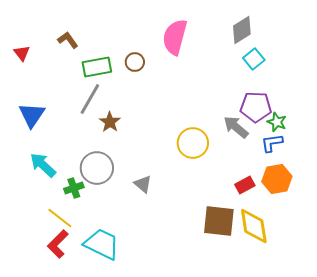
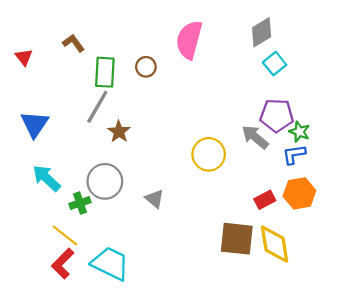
green rectangle: (97, 67) -> (105, 72), turned -76

